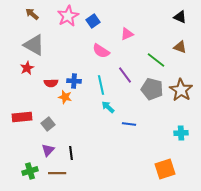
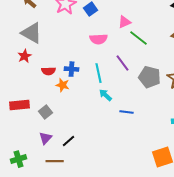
pink semicircle: (101, 51) -> (98, 39), turned -36
green line: (156, 60) -> (138, 38), moved
black line: (71, 153) -> (68, 141), turned 56
green cross: (30, 171) -> (18, 159), moved

